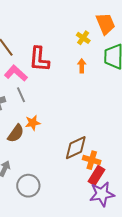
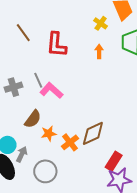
pink L-shape: (16, 73) -> (51, 90), moved
orange star: (33, 123) -> (49, 133), moved
orange cross: (92, 160) -> (70, 142), moved, turned 36

